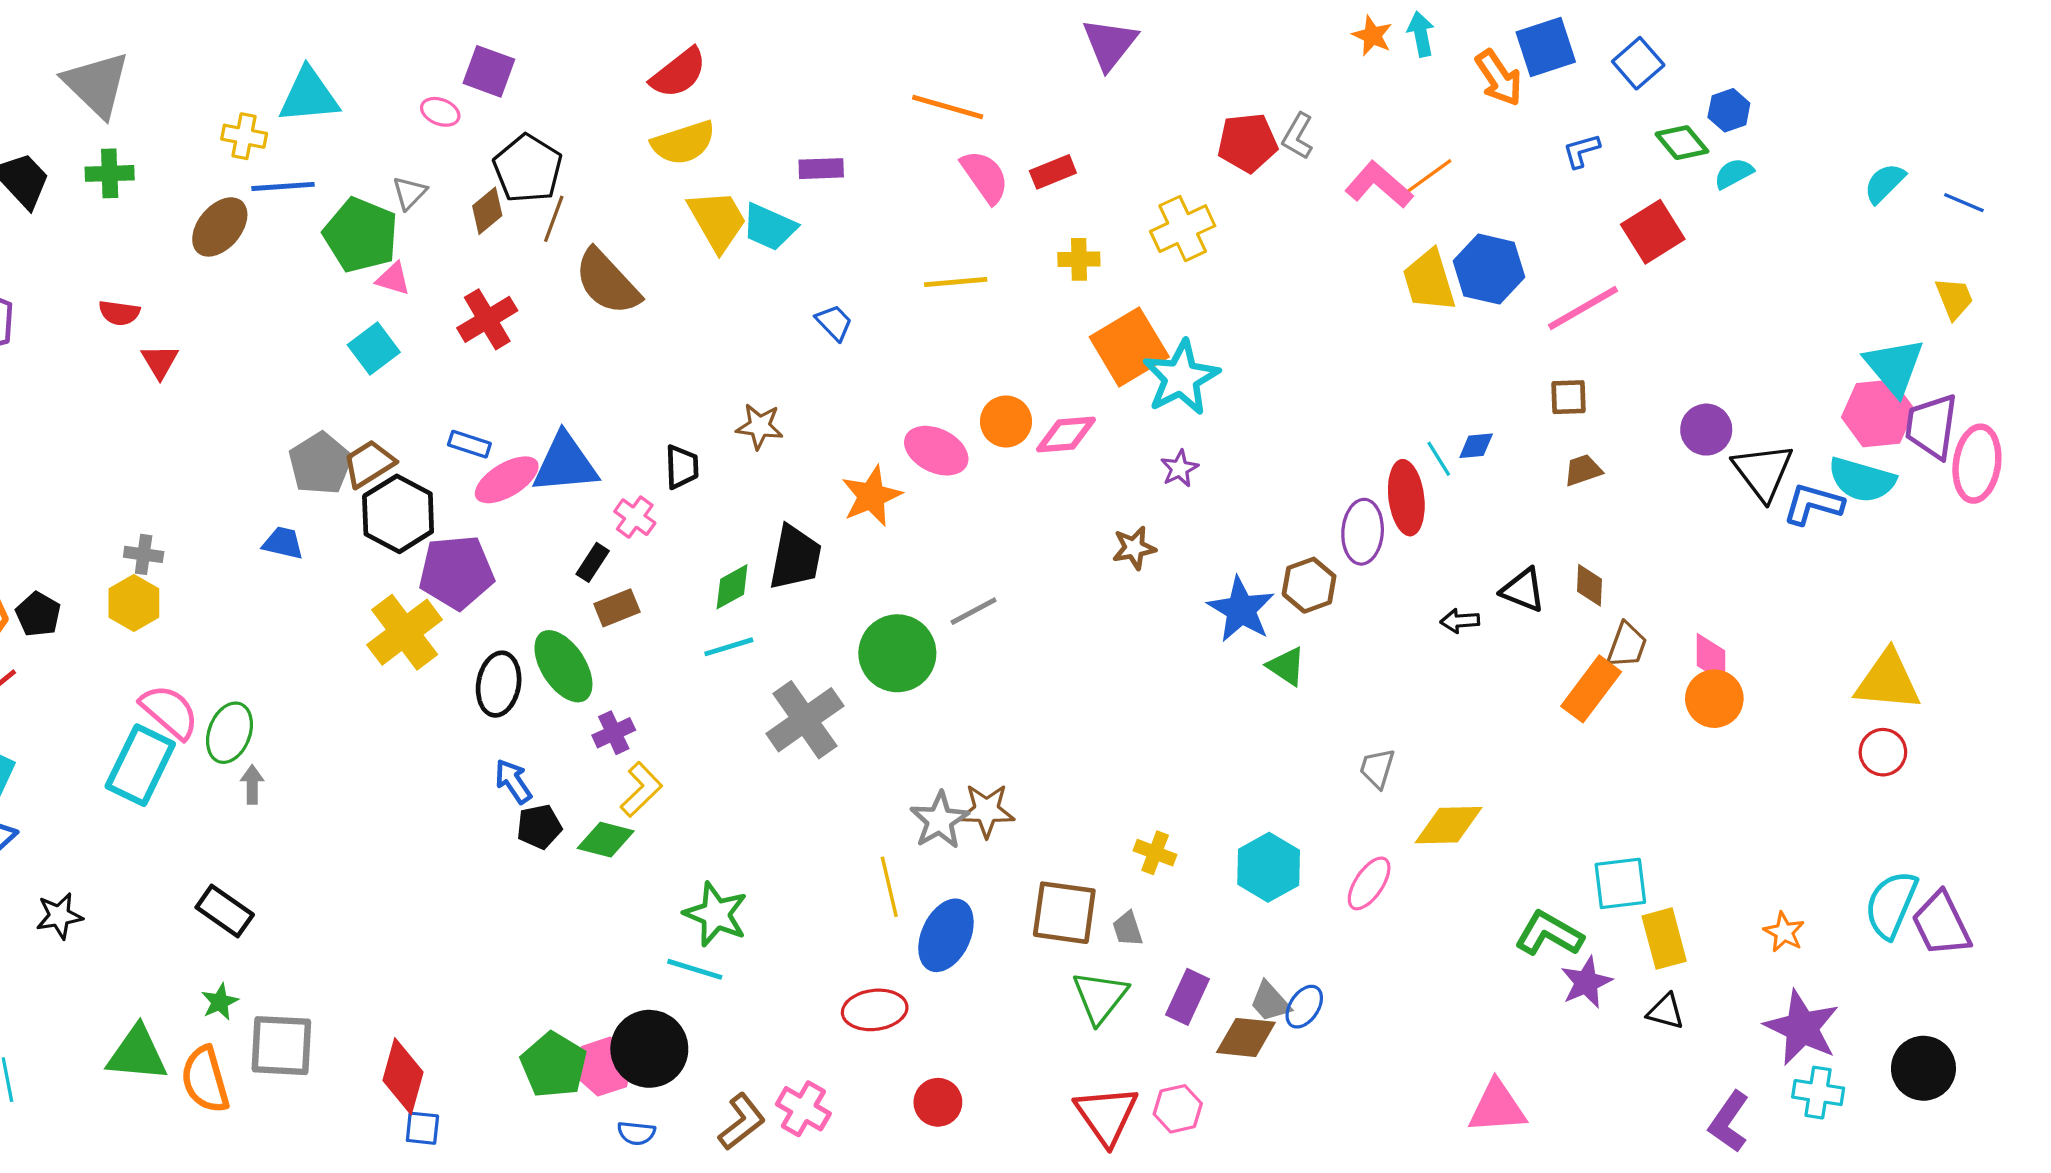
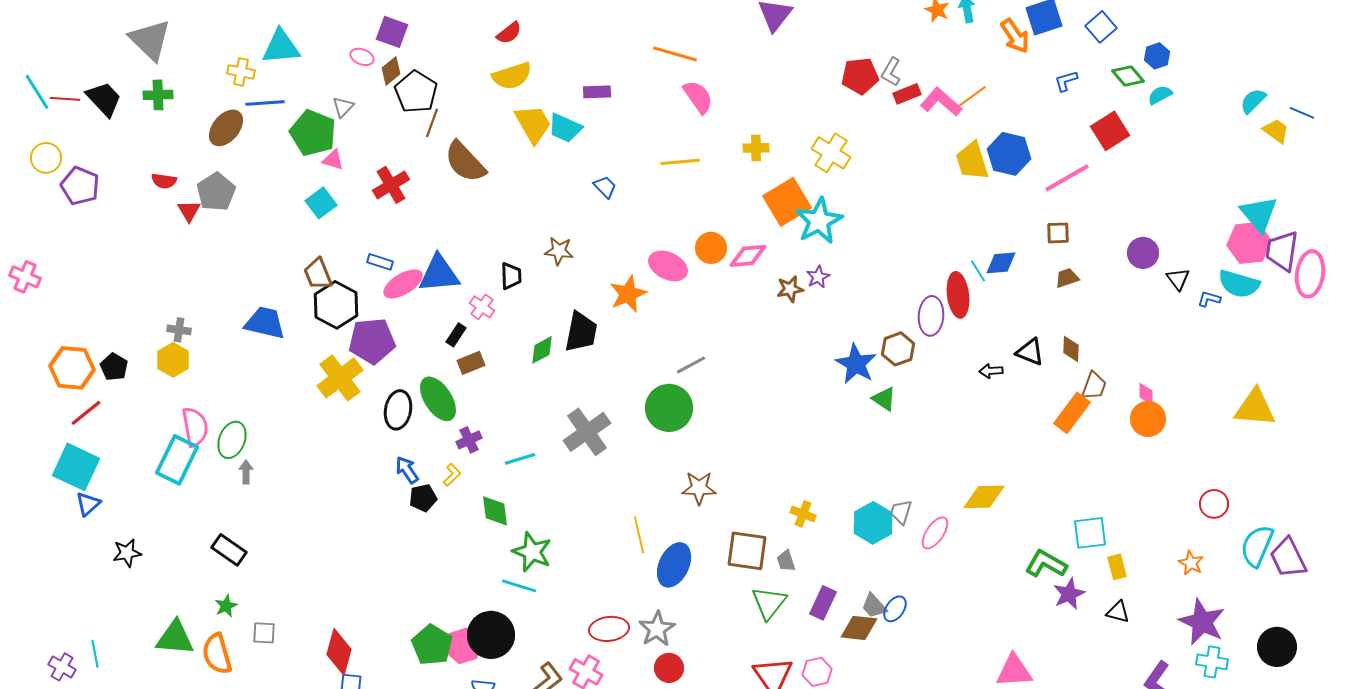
red semicircle: (679, 73) -> (509, 33), size x0.7
red rectangle: (1053, 172) -> (907, 94), moved
brown diamond: (487, 211) -> (391, 71), moved
yellow cross: (1183, 229) -> (831, 153), moved, turned -33
yellow trapezoid: (1954, 298) -> (1276, 131), moved, turned -32
blue diamond: (1476, 446) -> (1001, 263), size x1.4
gray pentagon: (320, 464) -> (216, 192), moved
brown trapezoid: (369, 464) -> (318, 274), turned -80
black triangle: (1763, 472) -> (1178, 279), size x0.6
blue L-shape: (1813, 504) -> (1209, 299), size x0.6
blue trapezoid: (283, 543) -> (265, 323), size x1.6
brown star: (1134, 548) -> (790, 289), moved
cyan line: (729, 647) -> (520, 459), moved
green circle: (897, 653) -> (669, 408), moved
pink diamond: (1711, 658) -> (1146, 394), size x0.7
pink semicircle: (170, 712) -> (195, 427), turned 39
red circle: (1883, 752) -> (1214, 504), moved
gray trapezoid: (1377, 768) -> (901, 512), moved
yellow L-shape: (641, 789) -> (452, 475), moved, size x0.7
gray star: (940, 820) -> (657, 629), moved
green diamond: (606, 840) -> (495, 511), moved, turned 68
yellow rectangle: (1664, 939) -> (1117, 567), size x0.7
red ellipse: (875, 1010) -> (609, 629), moved
gray square: (281, 1046) -> (264, 633), size x0.6

